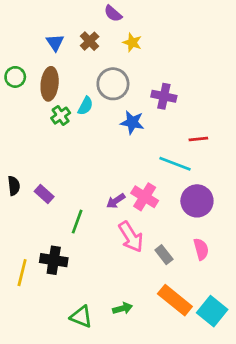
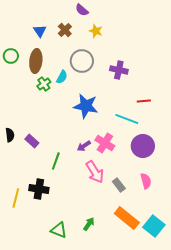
blue star: (132, 122) -> (86, 106), moved, size x1.4
green arrow: (123, 308) -> (89, 224), turned -40

